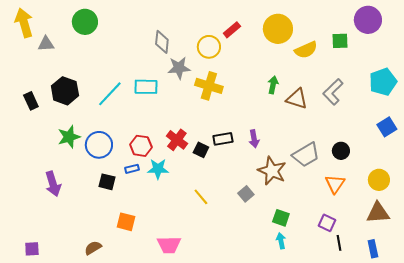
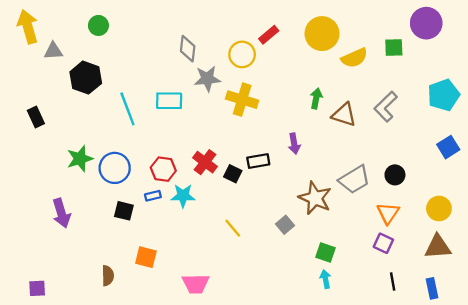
green circle: (85, 22) -> (98, 25), size x0.7
black hexagon: (65, 91) -> (86, 78), moved
cyan line: (110, 94) -> (127, 109), turned -64
purple arrow: (254, 139) -> (294, 144), moved
purple square: (327, 223) -> (383, 243), moved
brown semicircle: (93, 248) -> (108, 276), moved, turned 120

